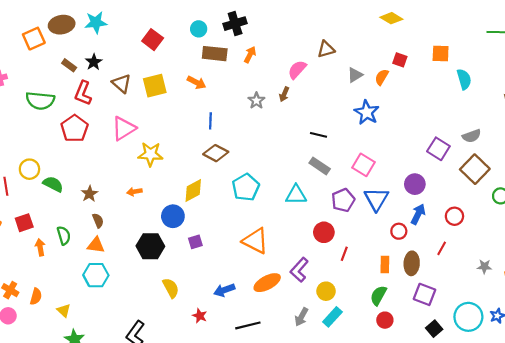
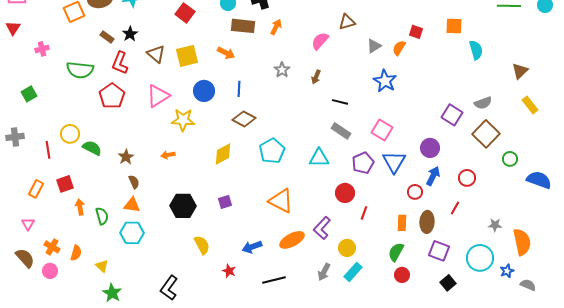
brown arrow: (284, 94) -> (316, 77), moved
blue circle: (173, 216) -> (204, 91), moved
green semicircle: (64, 236) -> (102, 216), moved
cyan circle: (468, 317) -> (480, 258), moved

